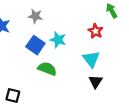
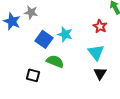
gray star: (35, 16) -> (31, 12), moved
black square: (13, 96) -> (33, 75), moved

